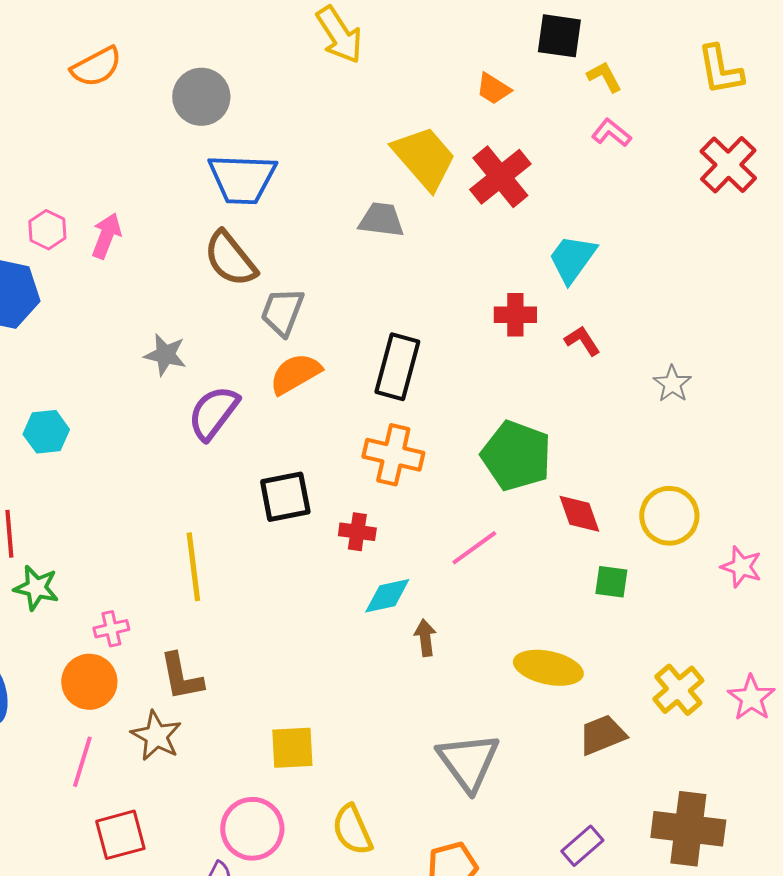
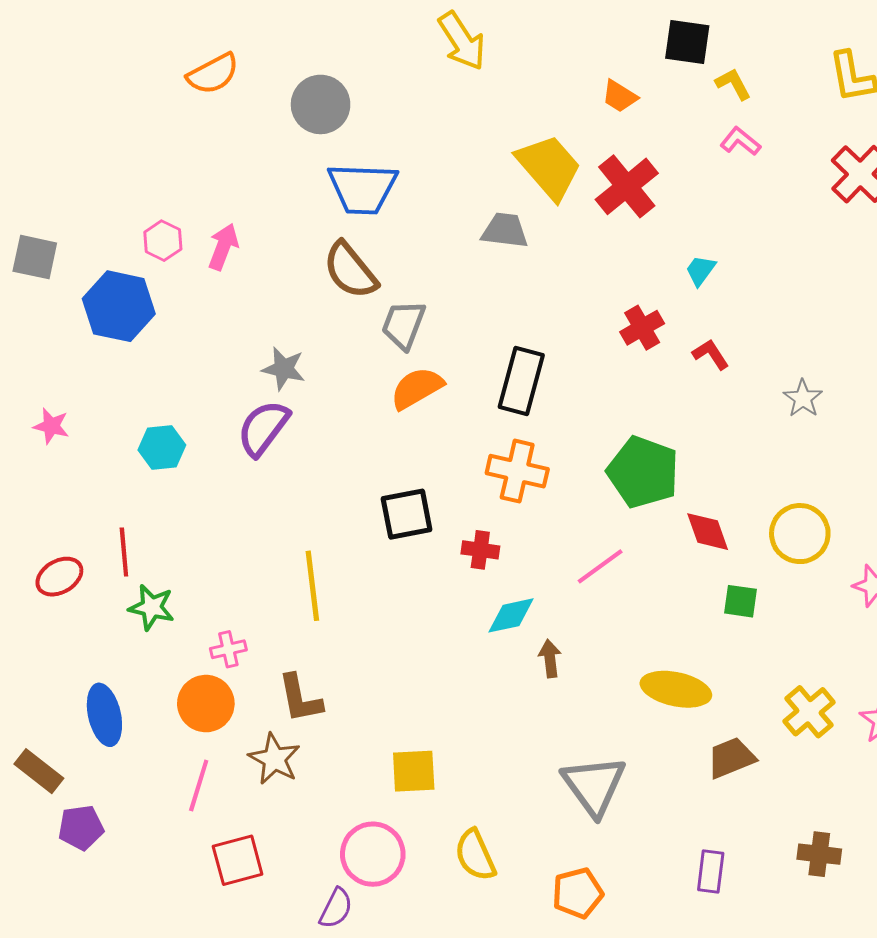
cyan trapezoid: (572, 259) -> (700, 270), size x0.6
red cross: (515, 315) -> (642, 328), turned -30
purple semicircle: (213, 413) -> (263, 428), moved
brown cross: (688, 829) -> (819, 854), size x0.6
purple rectangle: (582, 846) -> (711, 872), turned -42

